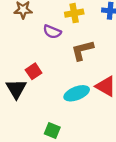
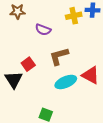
yellow cross: (74, 13) -> (74, 16), moved
brown L-shape: (82, 50) -> (59, 56), moved

